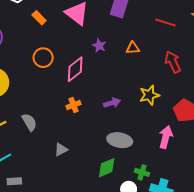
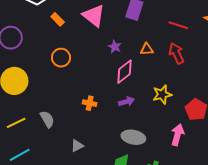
red arrow: (173, 62) -> (176, 53), moved
pink diamond: (75, 69) -> (125, 72), moved
orange cross: (73, 105) -> (90, 103), turned 32

